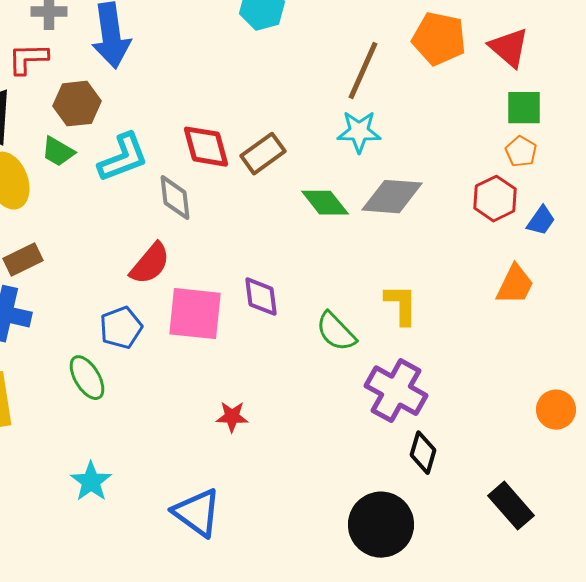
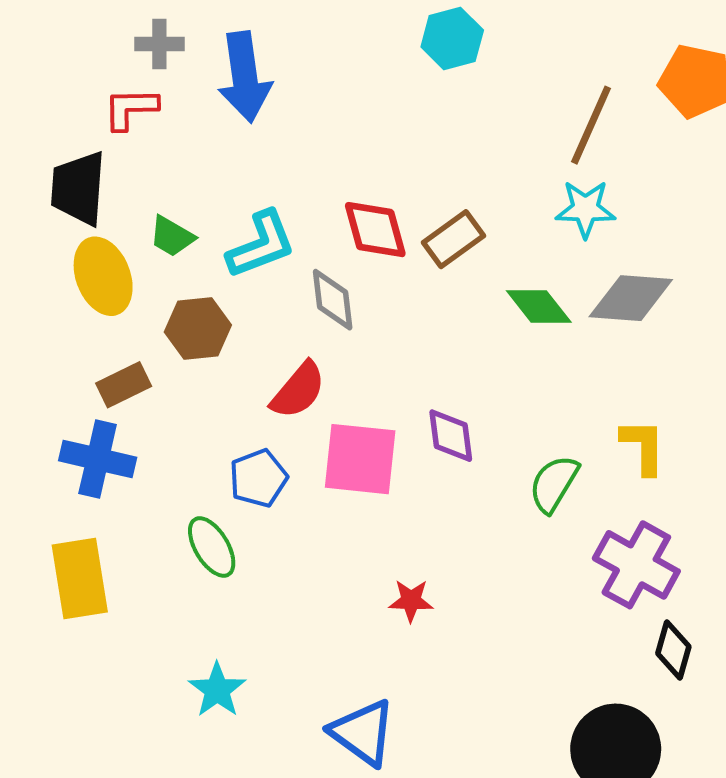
brown hexagon: (77, 104) -> (198, 328), moved
green semicircle: (336, 332) -> (554, 484), turned 75

